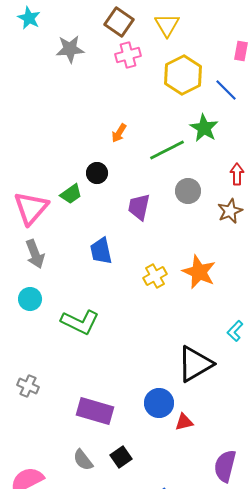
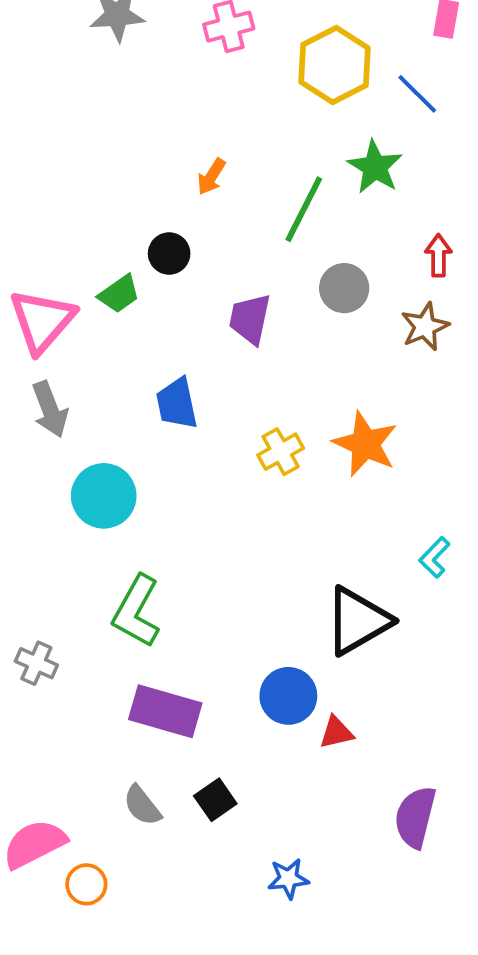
green line: (167, 150) -> (304, 209), turned -36
cyan circle: (30, 299) -> (104, 496), moved, size x1.4
green L-shape: (80, 322) -> (136, 611), moved, turned 93

